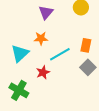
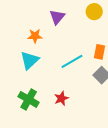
orange star: (41, 38) -> (35, 36), moved
red star: (43, 72) -> (61, 98), moved

